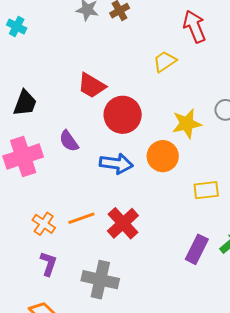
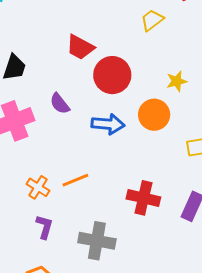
yellow star: (187, 124) -> (177, 81), size x0.7
red cross: (123, 223) -> (143, 198), moved, turned -32

